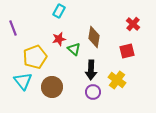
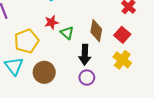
brown diamond: (94, 37) -> (96, 31), moved
red square: (127, 51) -> (122, 35), turned -35
yellow cross: (117, 80) -> (122, 60), moved

